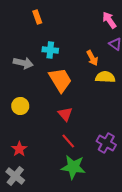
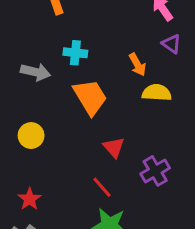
red triangle: (65, 114) -> (114, 147), moved
purple cross: (106, 143) -> (155, 171), moved, turned 30

